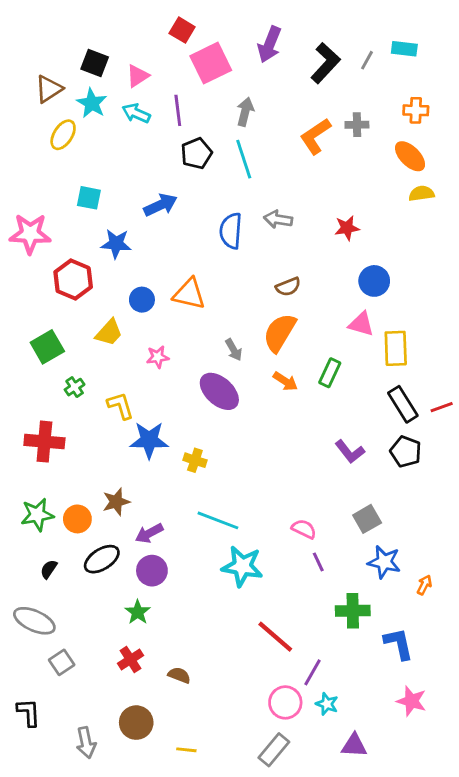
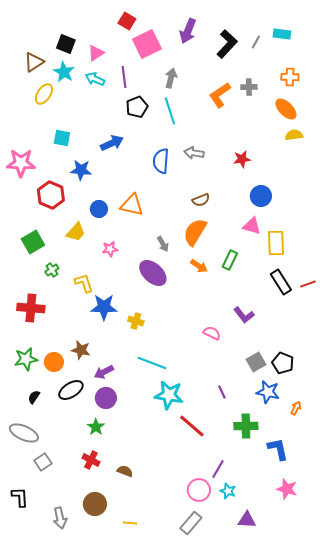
black pentagon: (406, 452) -> (283, 363), moved
brown star: (116, 502) -> (81, 350), turned 30
pink semicircle: (304, 529) -> (212, 333), moved
red line: (275, 637) -> (192, 426), moved
red cross: (130, 659) -> (91, 460), turned -30

